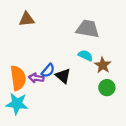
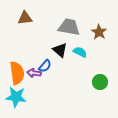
gray trapezoid: (88, 29) -> (69, 27), moved
brown star: (103, 65) -> (99, 32), moved
black triangle: (63, 76) -> (60, 50), moved

